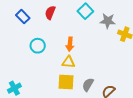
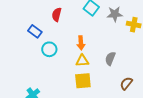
blue rectangle: (23, 17) -> (35, 31), moved
gray semicircle: (88, 85) -> (110, 59), moved

